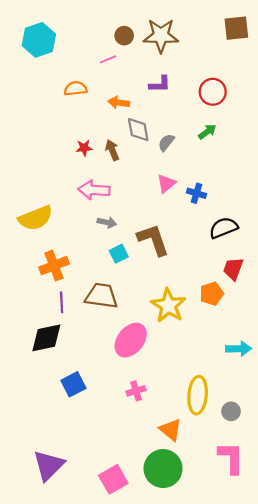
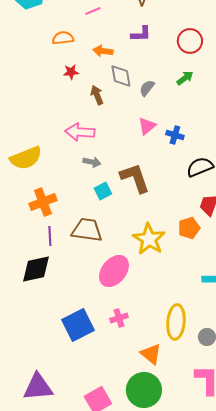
red star: (84, 148) -> (71, 72), moved
blue square: (73, 384) -> (78, 325), moved, size x1.4
purple triangle: (49, 465) -> (38, 387), turned 40

